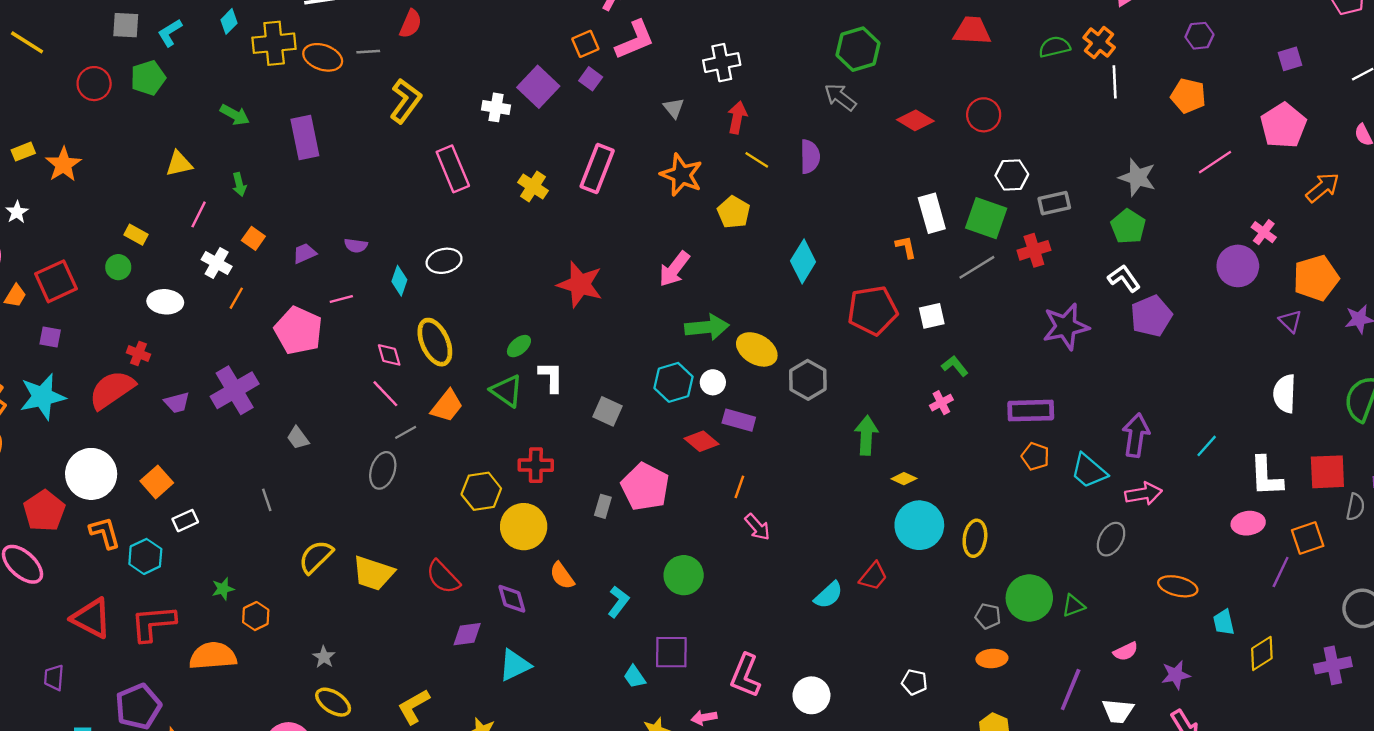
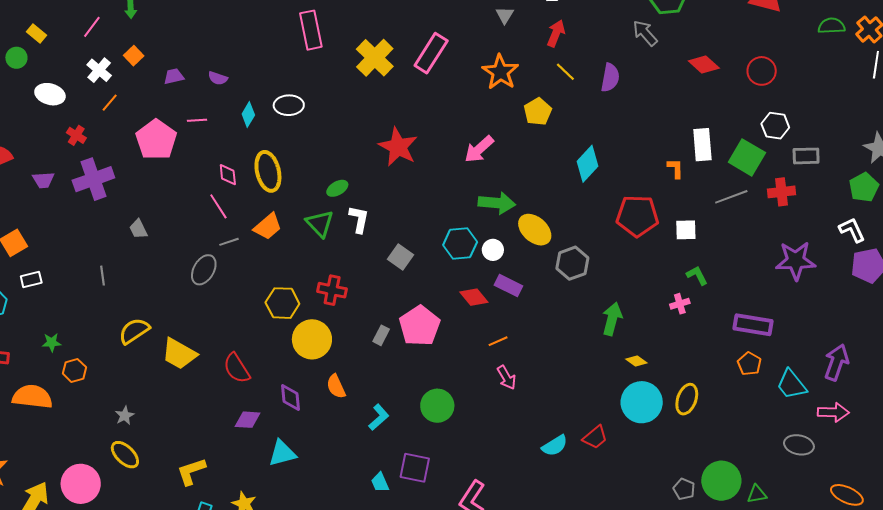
yellow cross: (533, 187) -> (375, 58), size x1.5
red cross: (138, 354) -> (76, 135), moved
orange line: (739, 487) -> (498, 341), turned 36
yellow ellipse: (975, 538) -> (687, 399), moved
gray ellipse: (1111, 539) -> (799, 445), turned 60

